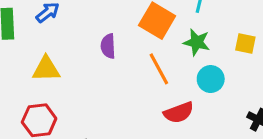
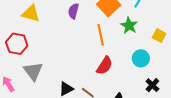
cyan circle: (211, 79) -> (141, 58), moved
red semicircle: (179, 113) -> (105, 66), turned -54

